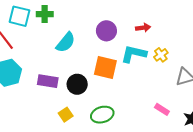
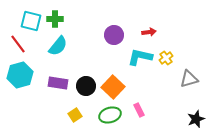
cyan semicircle: (66, 42) -> (58, 46), moved
orange square: (105, 67) -> (113, 87), moved, turned 30
pink rectangle: (162, 109) -> (139, 110), moved, turned 32

